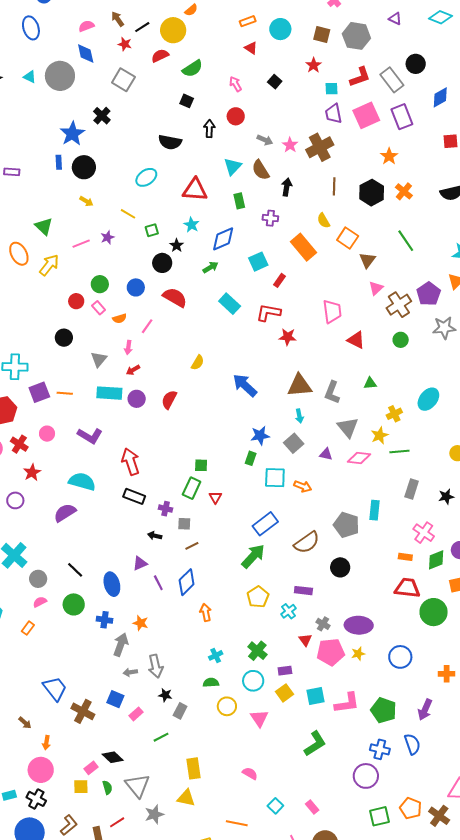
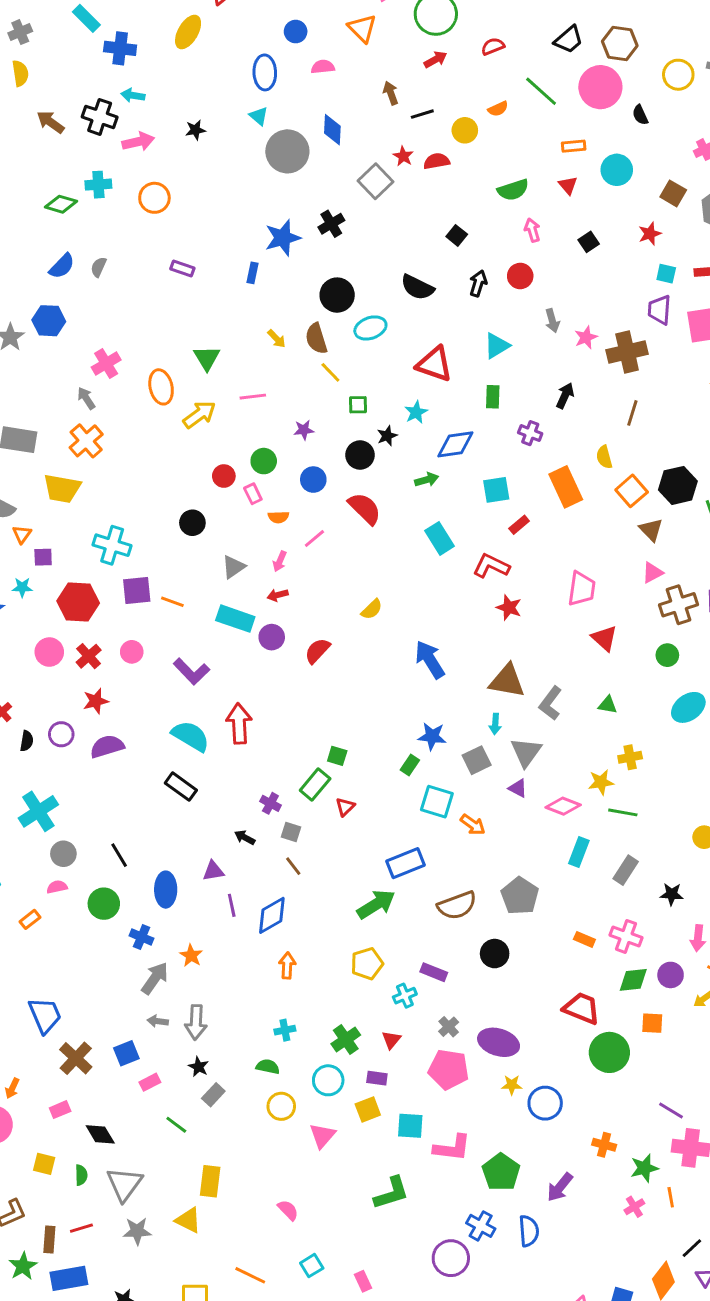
pink semicircle: (86, 26) -> (323, 67), moved
yellow circle: (173, 30) -> (465, 130), size x0.7
red star: (125, 44) -> (403, 156), moved
green semicircle: (193, 69) -> (513, 190), moved
cyan triangle: (30, 77) -> (259, 116), moved
gray arrow: (265, 140) -> (552, 321), turned 35
black circle: (84, 167) -> (337, 295), moved
brown semicircle: (261, 170) -> (316, 338), moved
black hexagon: (372, 193) -> (678, 485), moved
purple star: (107, 237) -> (304, 430), moved
brown triangle: (367, 260) -> (651, 530), turned -36
cyan ellipse: (428, 399) -> (688, 707), moved
gray triangle: (348, 427) -> (526, 752), moved
cyan semicircle: (82, 482) -> (191, 736), moved
black rectangle: (134, 496) -> (181, 787), moved
cyan rectangle: (374, 510) -> (579, 852), moved
purple semicircle: (65, 513) -> (107, 746), moved
pink cross: (424, 533) -> (626, 936), turned -30
brown line: (192, 546) -> (293, 866), turned 64
orange rectangle: (405, 557) -> (584, 939), moved
red triangle: (305, 640) -> (391, 1040), moved
yellow star: (358, 654) -> (512, 1085), moved
blue square: (115, 699) -> (126, 1053), turned 30
green line: (161, 737) -> (176, 1125), turned 49
pink rectangle: (91, 768) -> (60, 1110), moved

